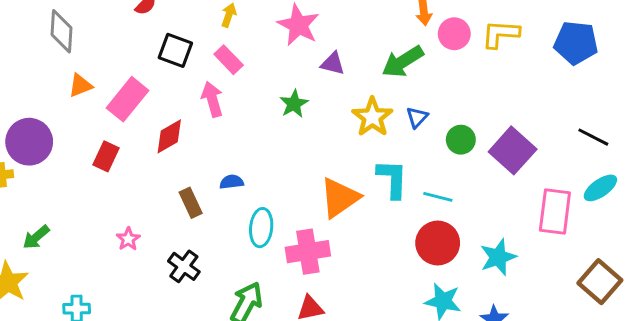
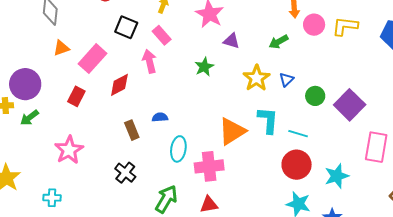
green arrow: (403, 62) -> (279, 42), size x0.7
green arrow: (36, 237) -> (29, 118), moved
pink star: (128, 239) -> (69, 150), moved, size x1.8

